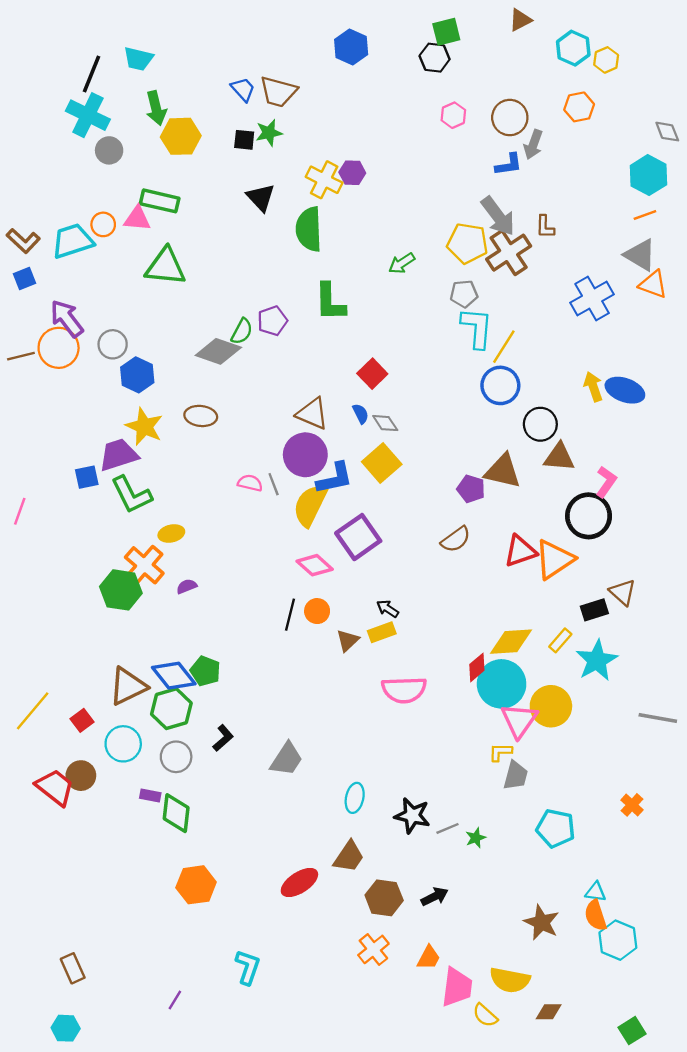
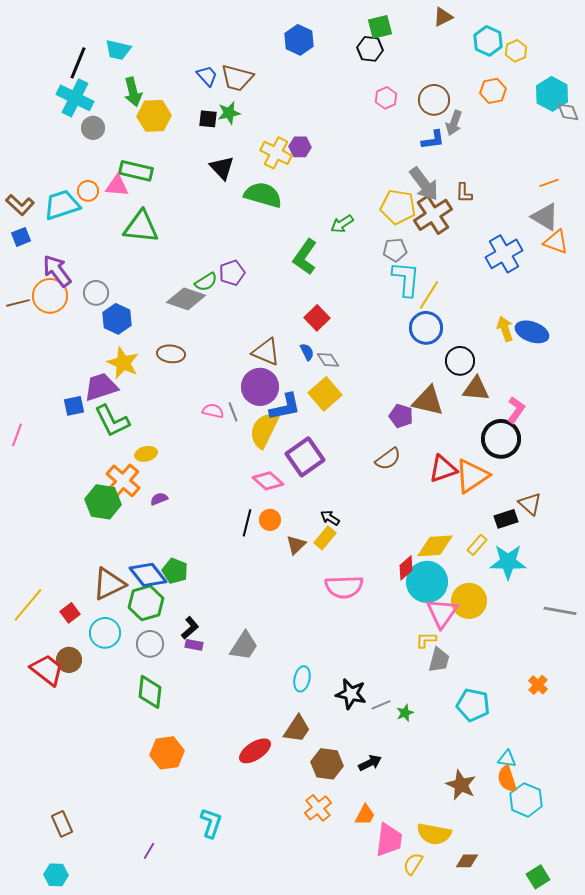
cyan hexagon: (648, 175) -> (552, 94), moved
green semicircle: (309, 229) -> (263, 195), turned 108
green L-shape: (330, 302) -> (305, 257), moved, turned 36
green semicircle: (242, 331) -> (206, 282), turned 30
yellow rectangle: (382, 632) -> (325, 538), turned -30
cyan star: (597, 660) -> (508, 562), turned 30
purple rectangle: (150, 796) -> (194, 645), moved
yellow semicircle: (485, 1015) -> (413, 864), turned 80

